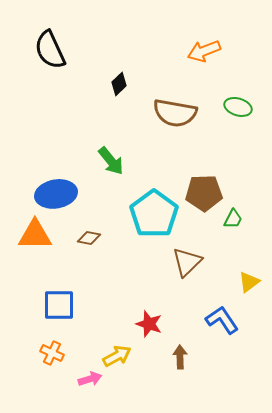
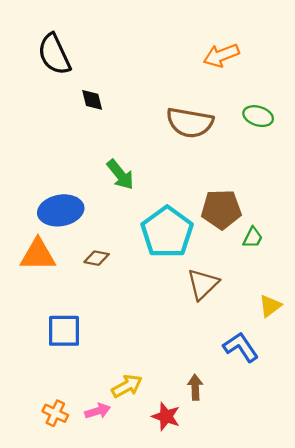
black diamond: (119, 84) -> (92, 100), moved, turned -60
red star: (149, 324) -> (166, 416), moved
orange cross: (52, 353) -> (55, 413), moved

